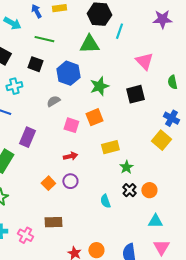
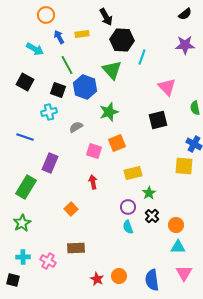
green line: (44, 39) -> (67, 65), turned 48
green triangle: (89, 44) -> (112, 70), turned 50
blue hexagon: (68, 73) -> (85, 87), moved
cyan cross: (14, 86) -> (49, 112), moved
green star: (99, 86) -> (109, 112), moved
yellow square: (161, 140) -> (184, 166), turned -36
red arrow: (70, 156) -> (93, 182), turned -88
purple circle: (70, 181) -> (128, 207), moved
orange circle: (149, 190) -> (176, 225), moved

